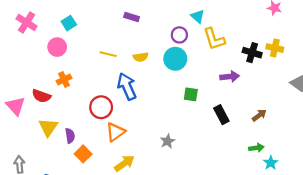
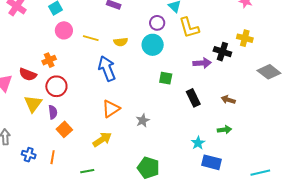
pink circle: (57, 47) -> (64, 30), moved
black cross: (252, 53) -> (222, 52), moved
red circle: (101, 107) -> (56, 86), moved
brown arrow: (259, 115) -> (228, 100), turned -128
orange triangle: (115, 132) -> (111, 109), moved
cyan star: (271, 163) -> (198, 143), moved

